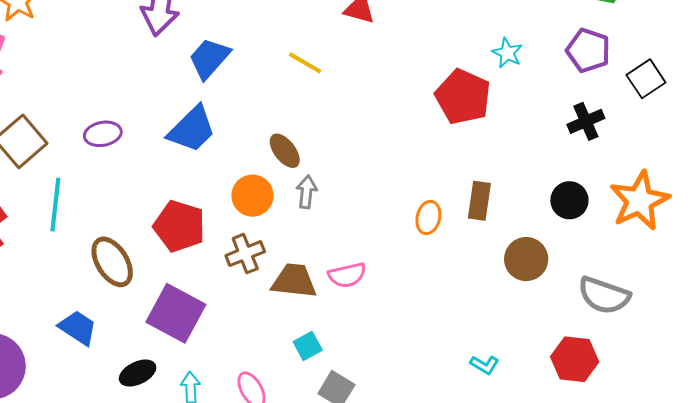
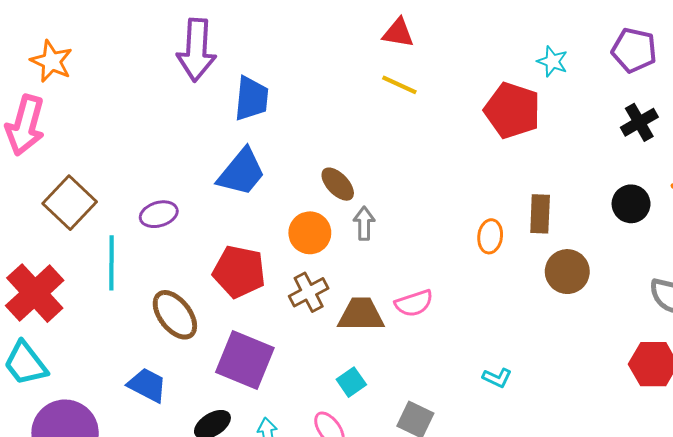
blue trapezoid: (209, 58) -> (251, 99), turned 150
yellow line: (305, 63) -> (399, 85), moved
purple ellipse: (103, 134) -> (159, 214), moved
brown circle: (526, 259) -> (567, 272), moved
cyan square: (308, 346) -> (351, 382), moved
cyan L-shape: (485, 365) -> (497, 378), moved

